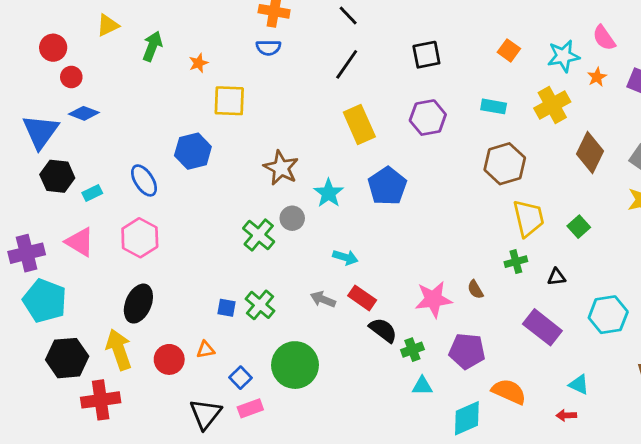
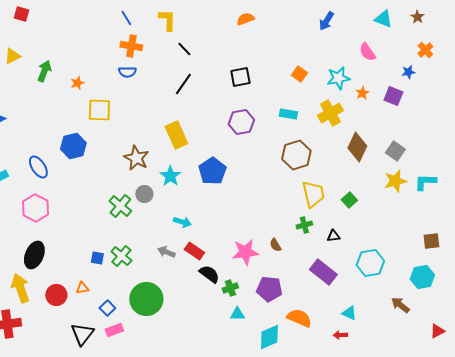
pink semicircle: (604, 38) -> (367, 52), moved
yellow rectangle: (359, 125) -> (176, 135), moved

